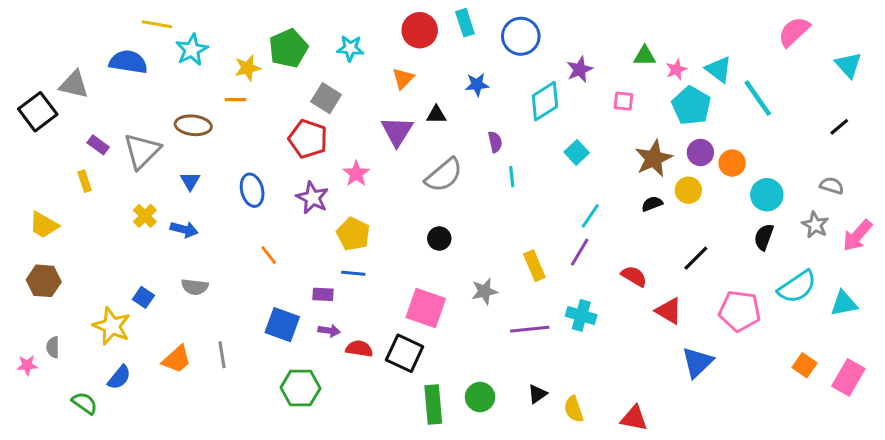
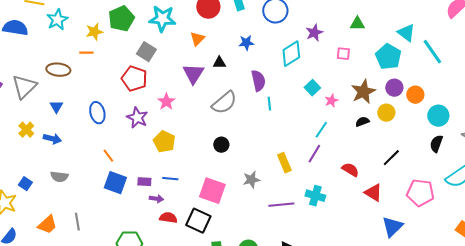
cyan star: (350, 48) -> (162, 19), size x1.5
pink star: (676, 69) -> (331, 101), moved
purple semicircle: (495, 142) -> (258, 81), size x1.5
blue line: (353, 273) -> (170, 179), moved
blue square: (282, 325) -> (115, 183), moved
purple arrow: (329, 331) -> (156, 199), moved

